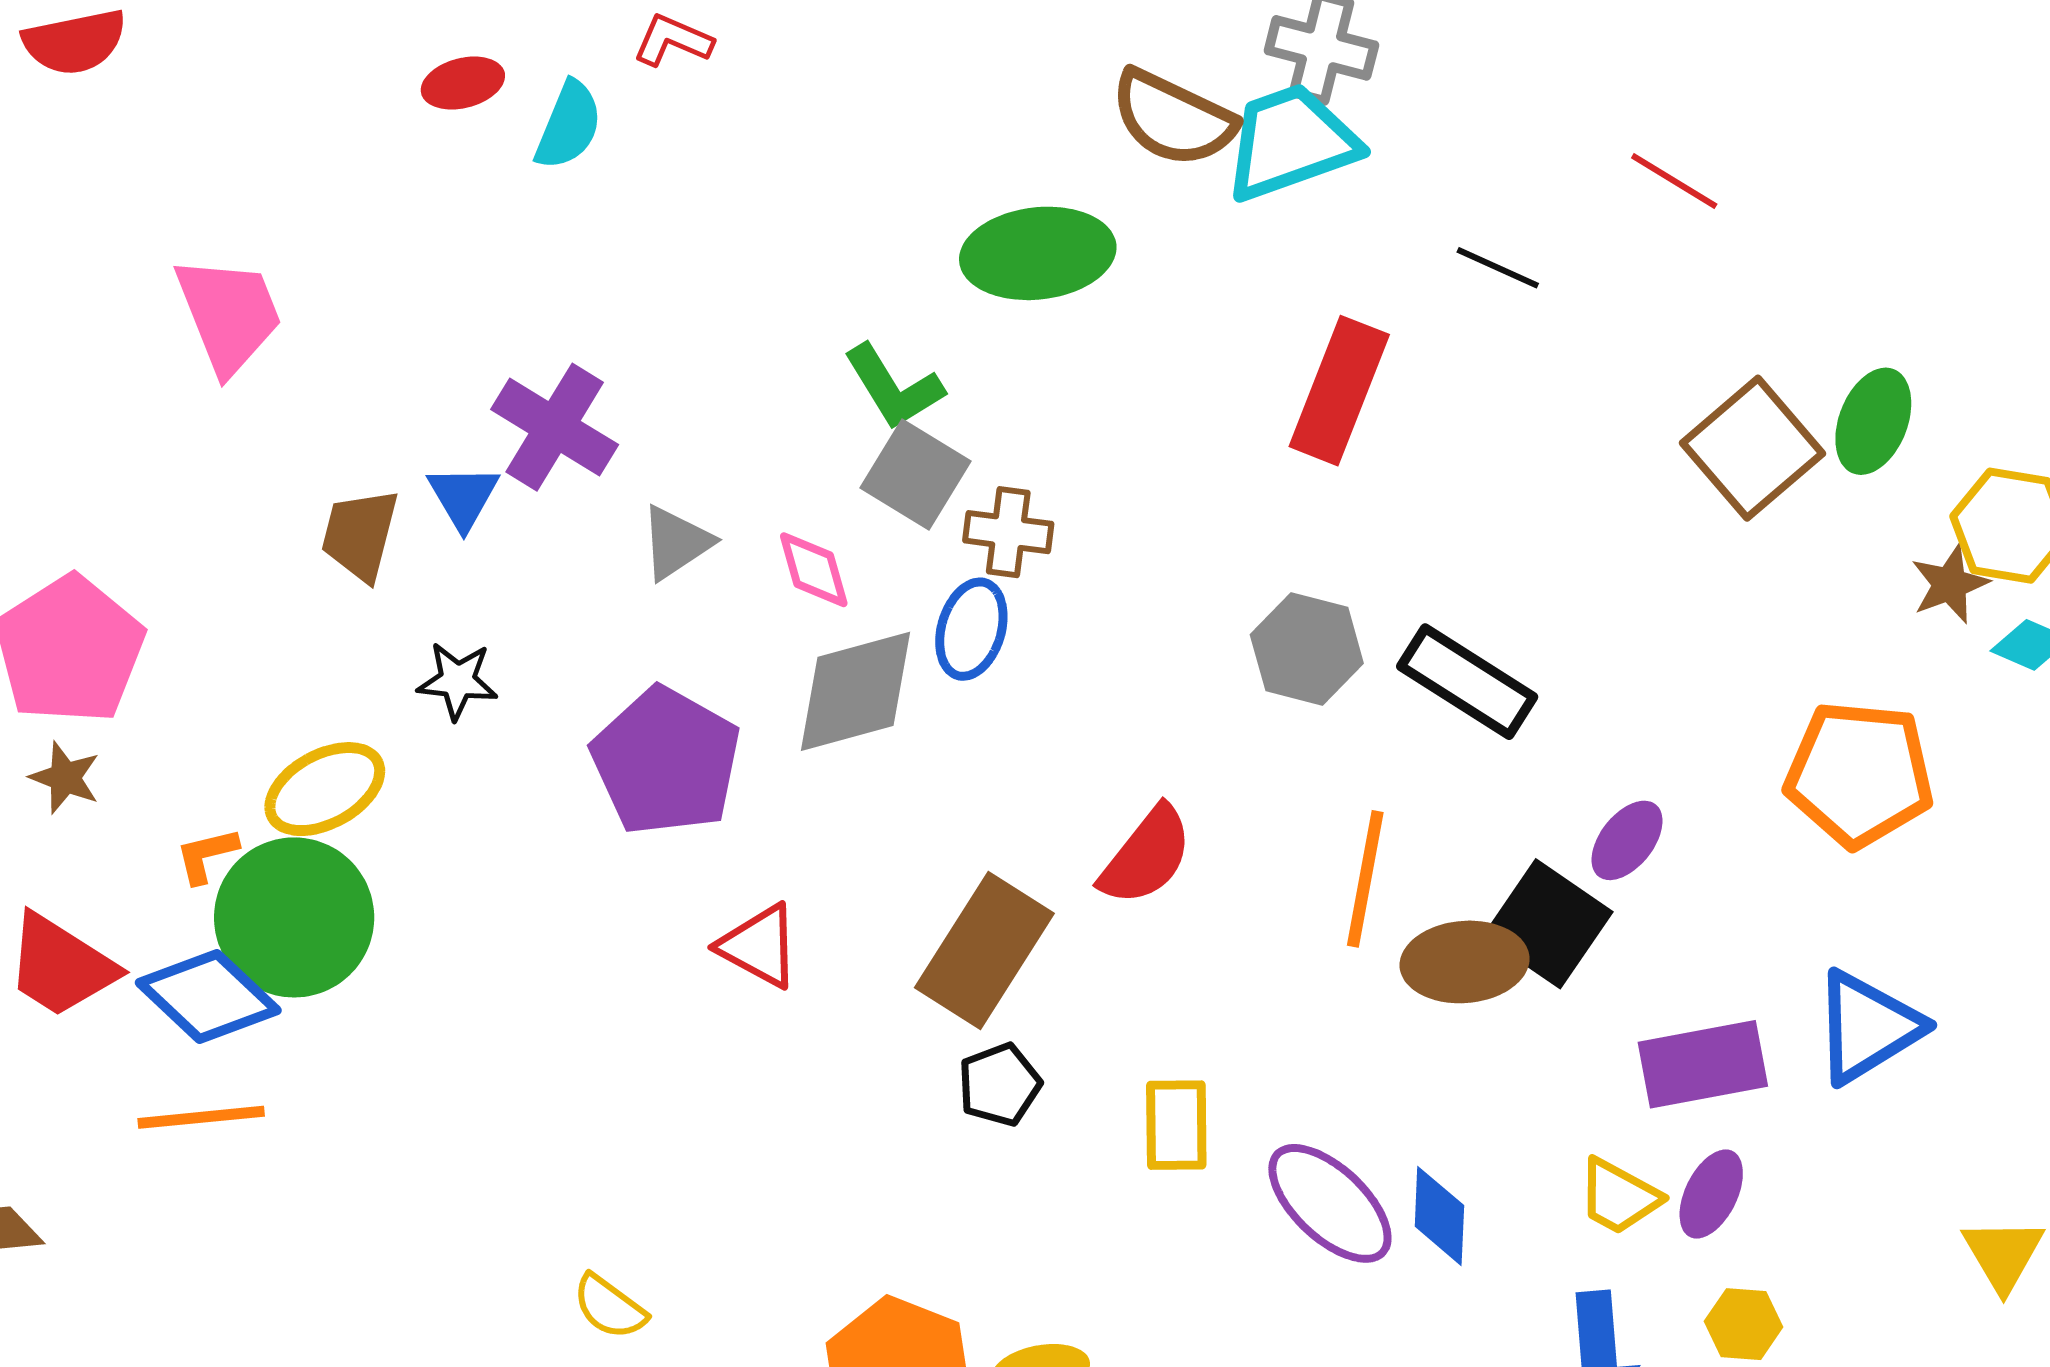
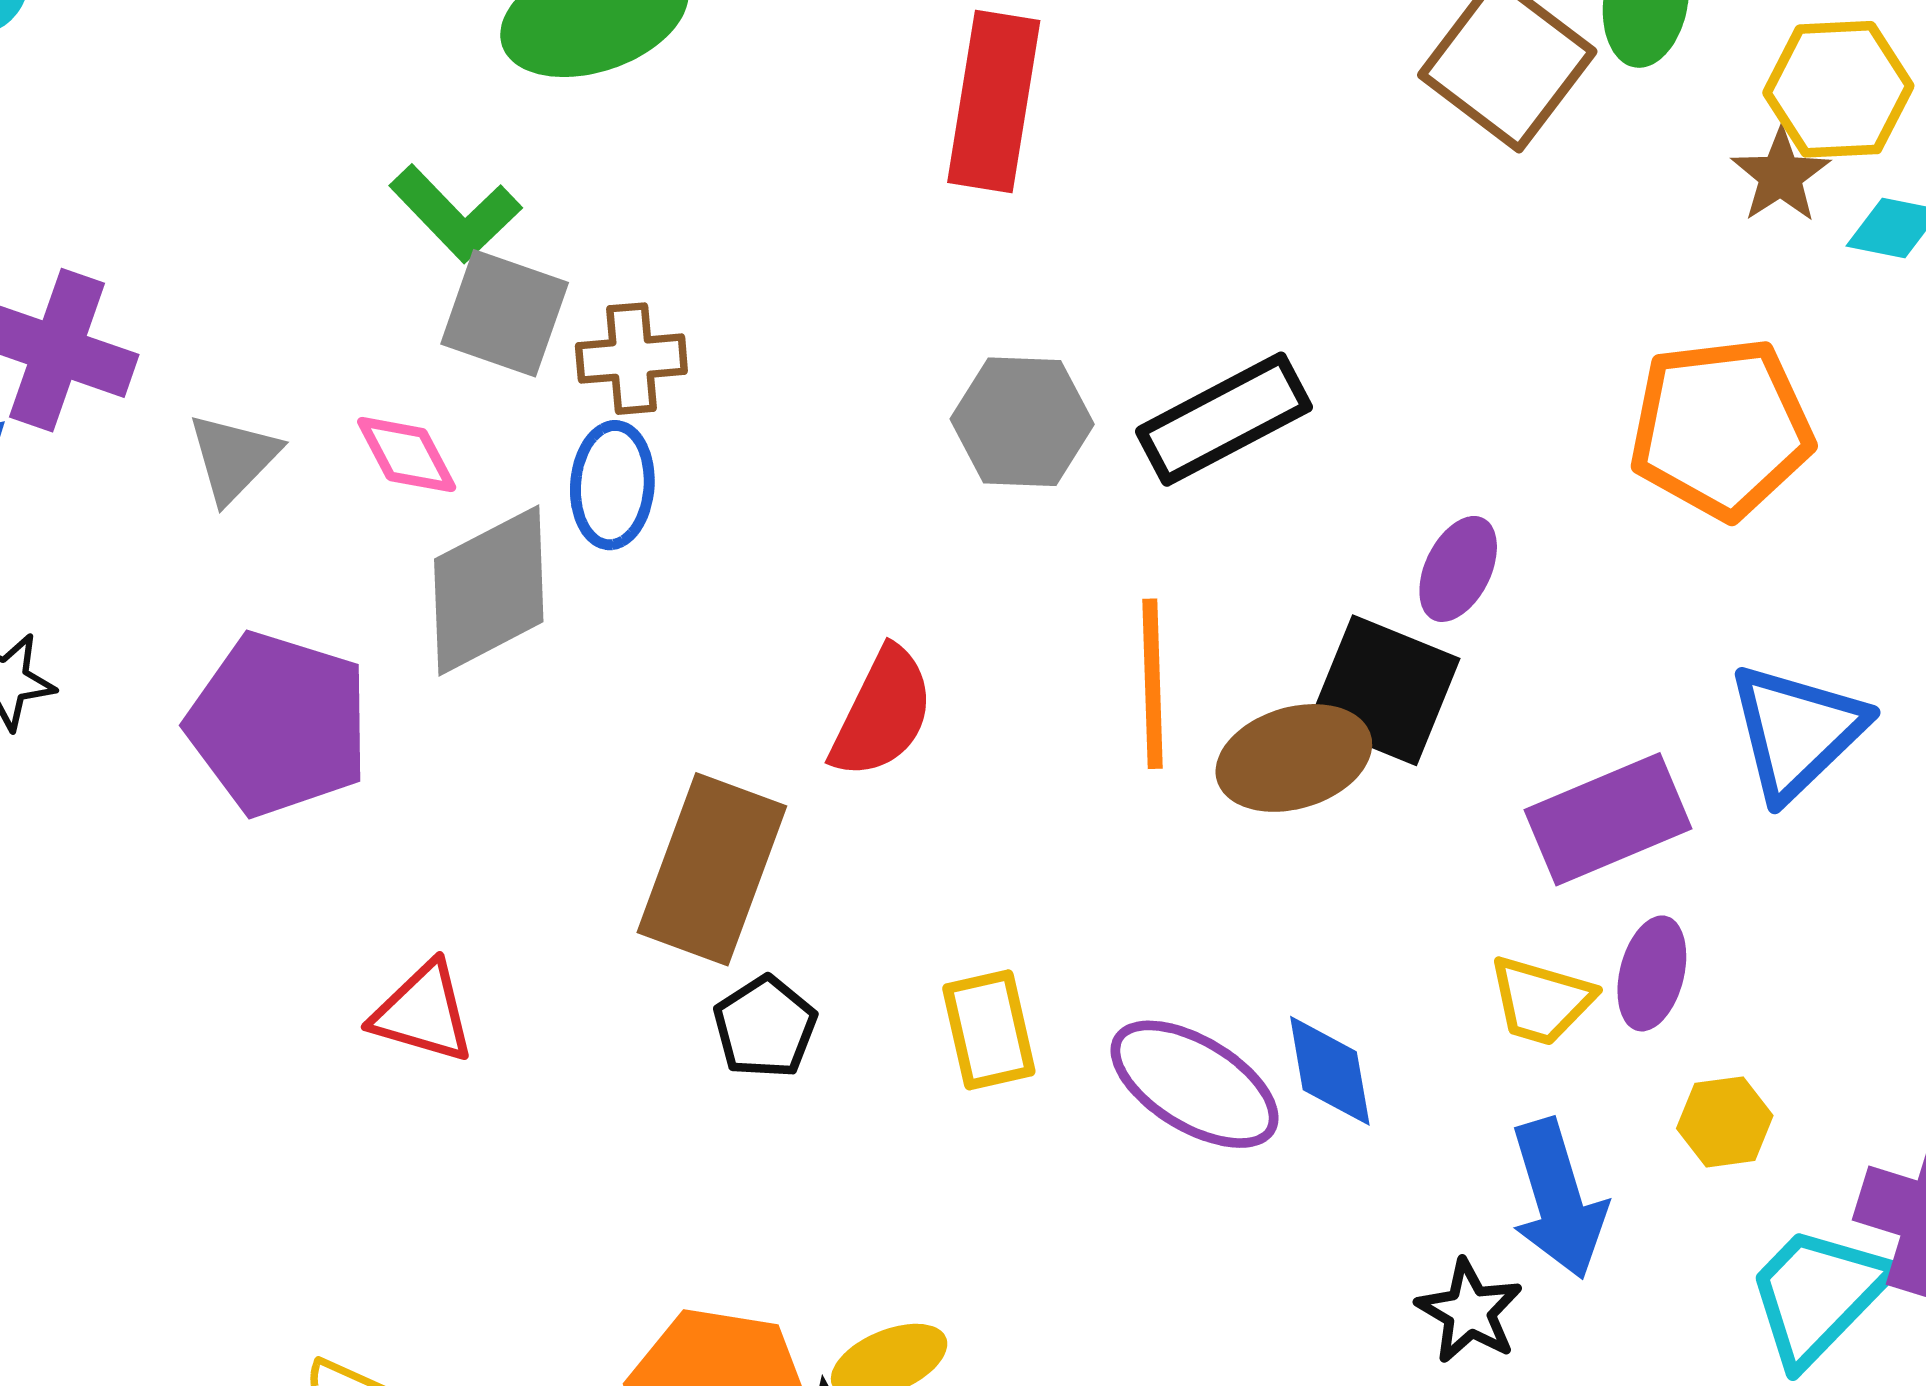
black rectangle: (1467, 682) -> (1224, 419), turned -48
red triangle: (759, 946) -> (423, 1013), moved

